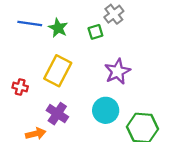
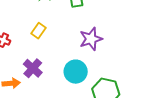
yellow rectangle: (58, 71) -> (38, 31), size x0.6

